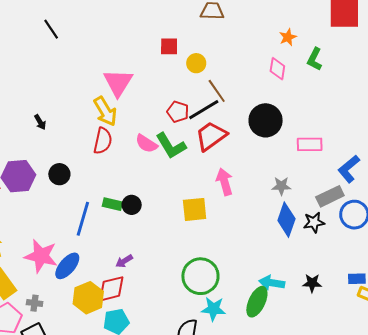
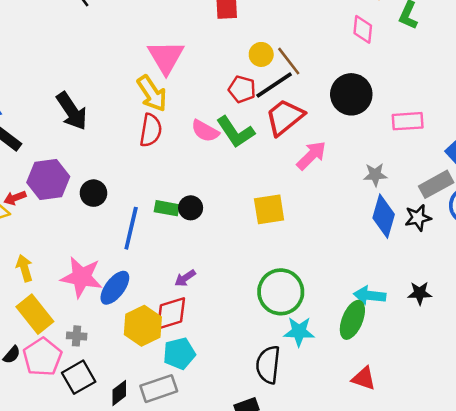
yellow circle: (196, 63) -> (261, 54), moved
black arrow: (40, 122) -> (72, 111), size x2.0
black circle: (59, 174) -> (93, 193), moved
pink arrow: (224, 182) -> (311, 155), moved, turned 64

